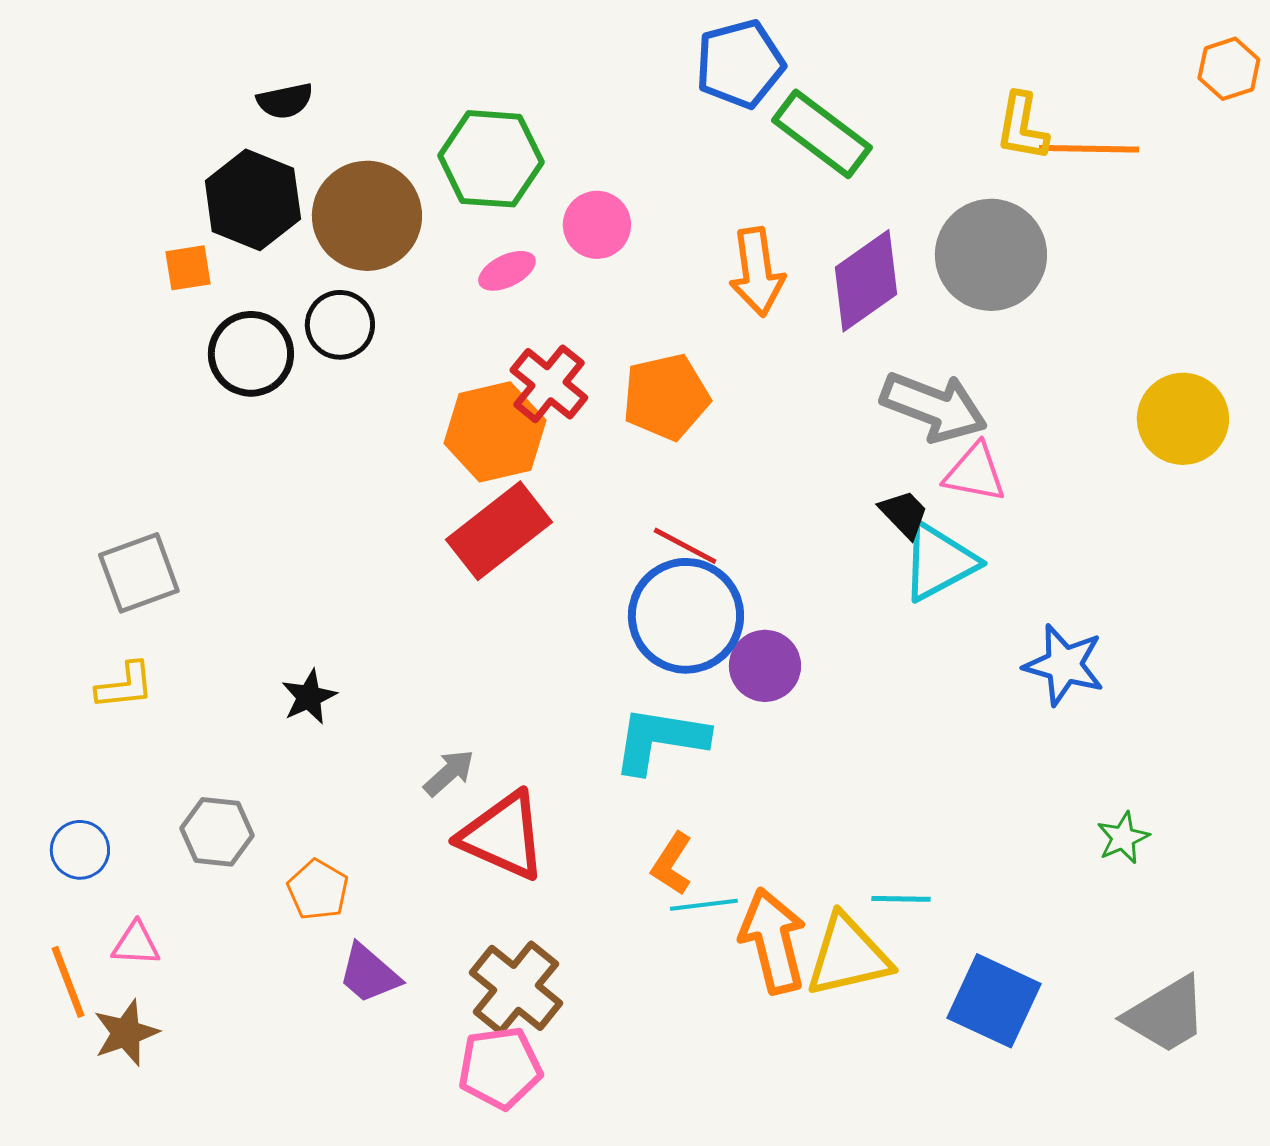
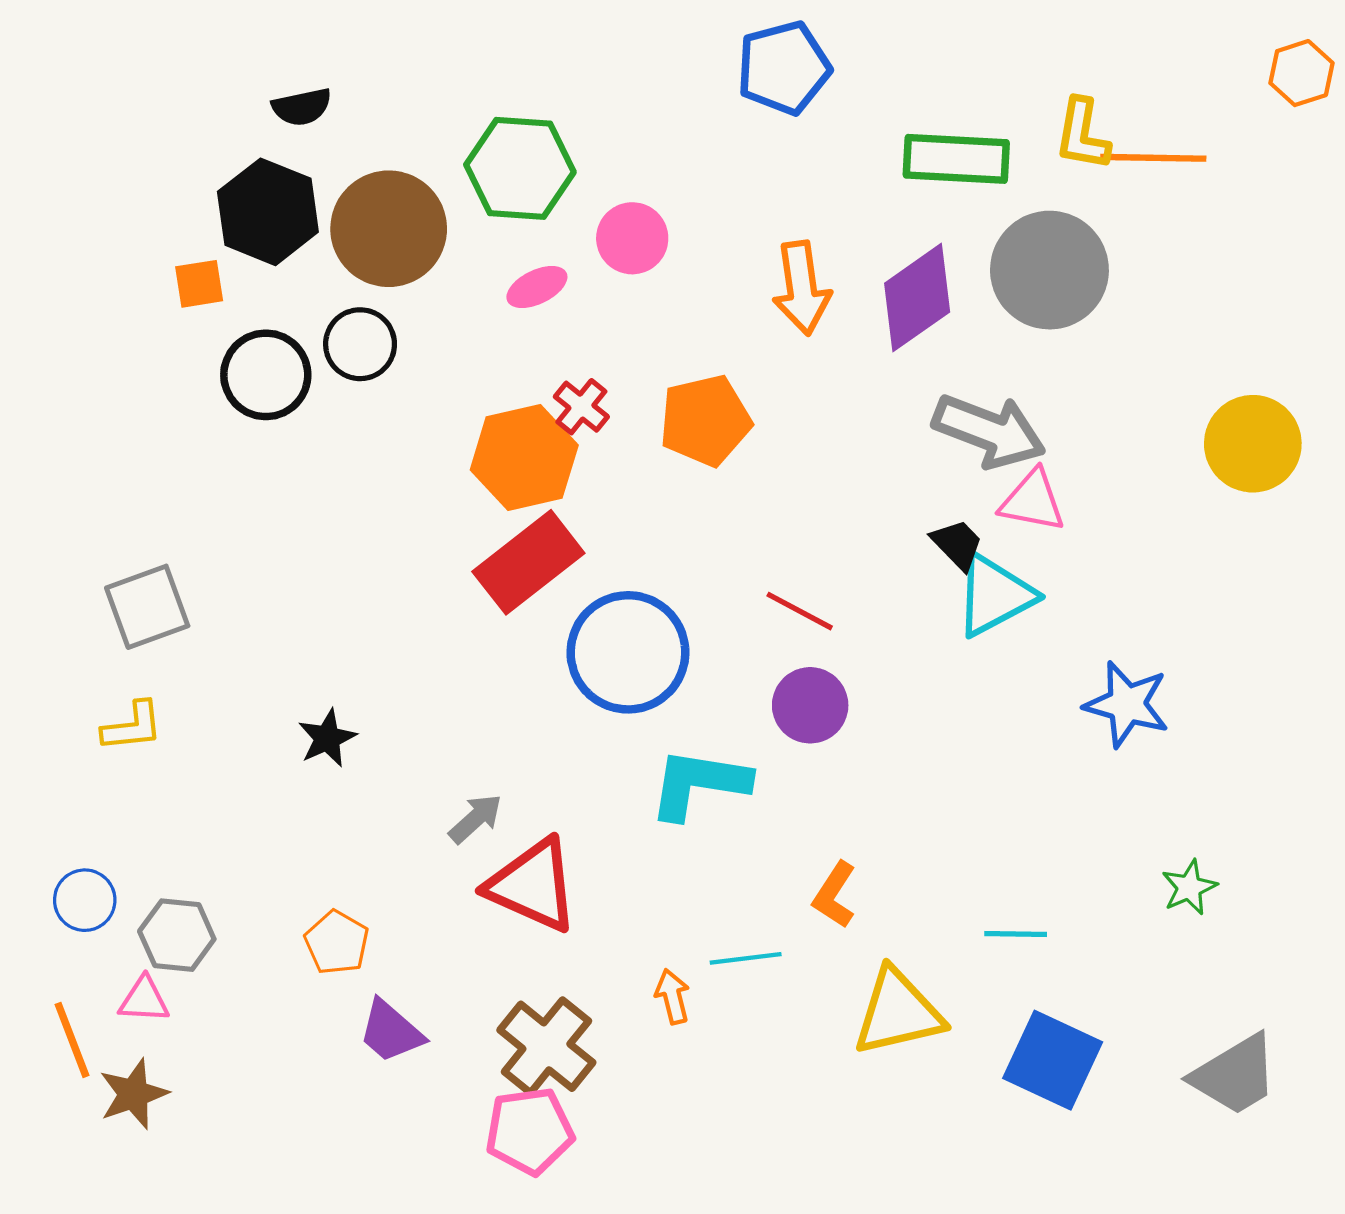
green rectangle: (822, 134) -> (956, 159), moved, turned -34
red cross: (549, 384) -> (581, 407), size x0.7
red line: (685, 546) -> (800, 611), moved
blue circle: (686, 616) -> (628, 652), moved
gray hexagon: (217, 832) -> (177, 935), moved
orange L-shape: (672, 864) -> (834, 895), moved
cyan line: (901, 899) -> (1016, 934), moved
orange arrow: (773, 941) -> (672, 997), moved, size x0.5

